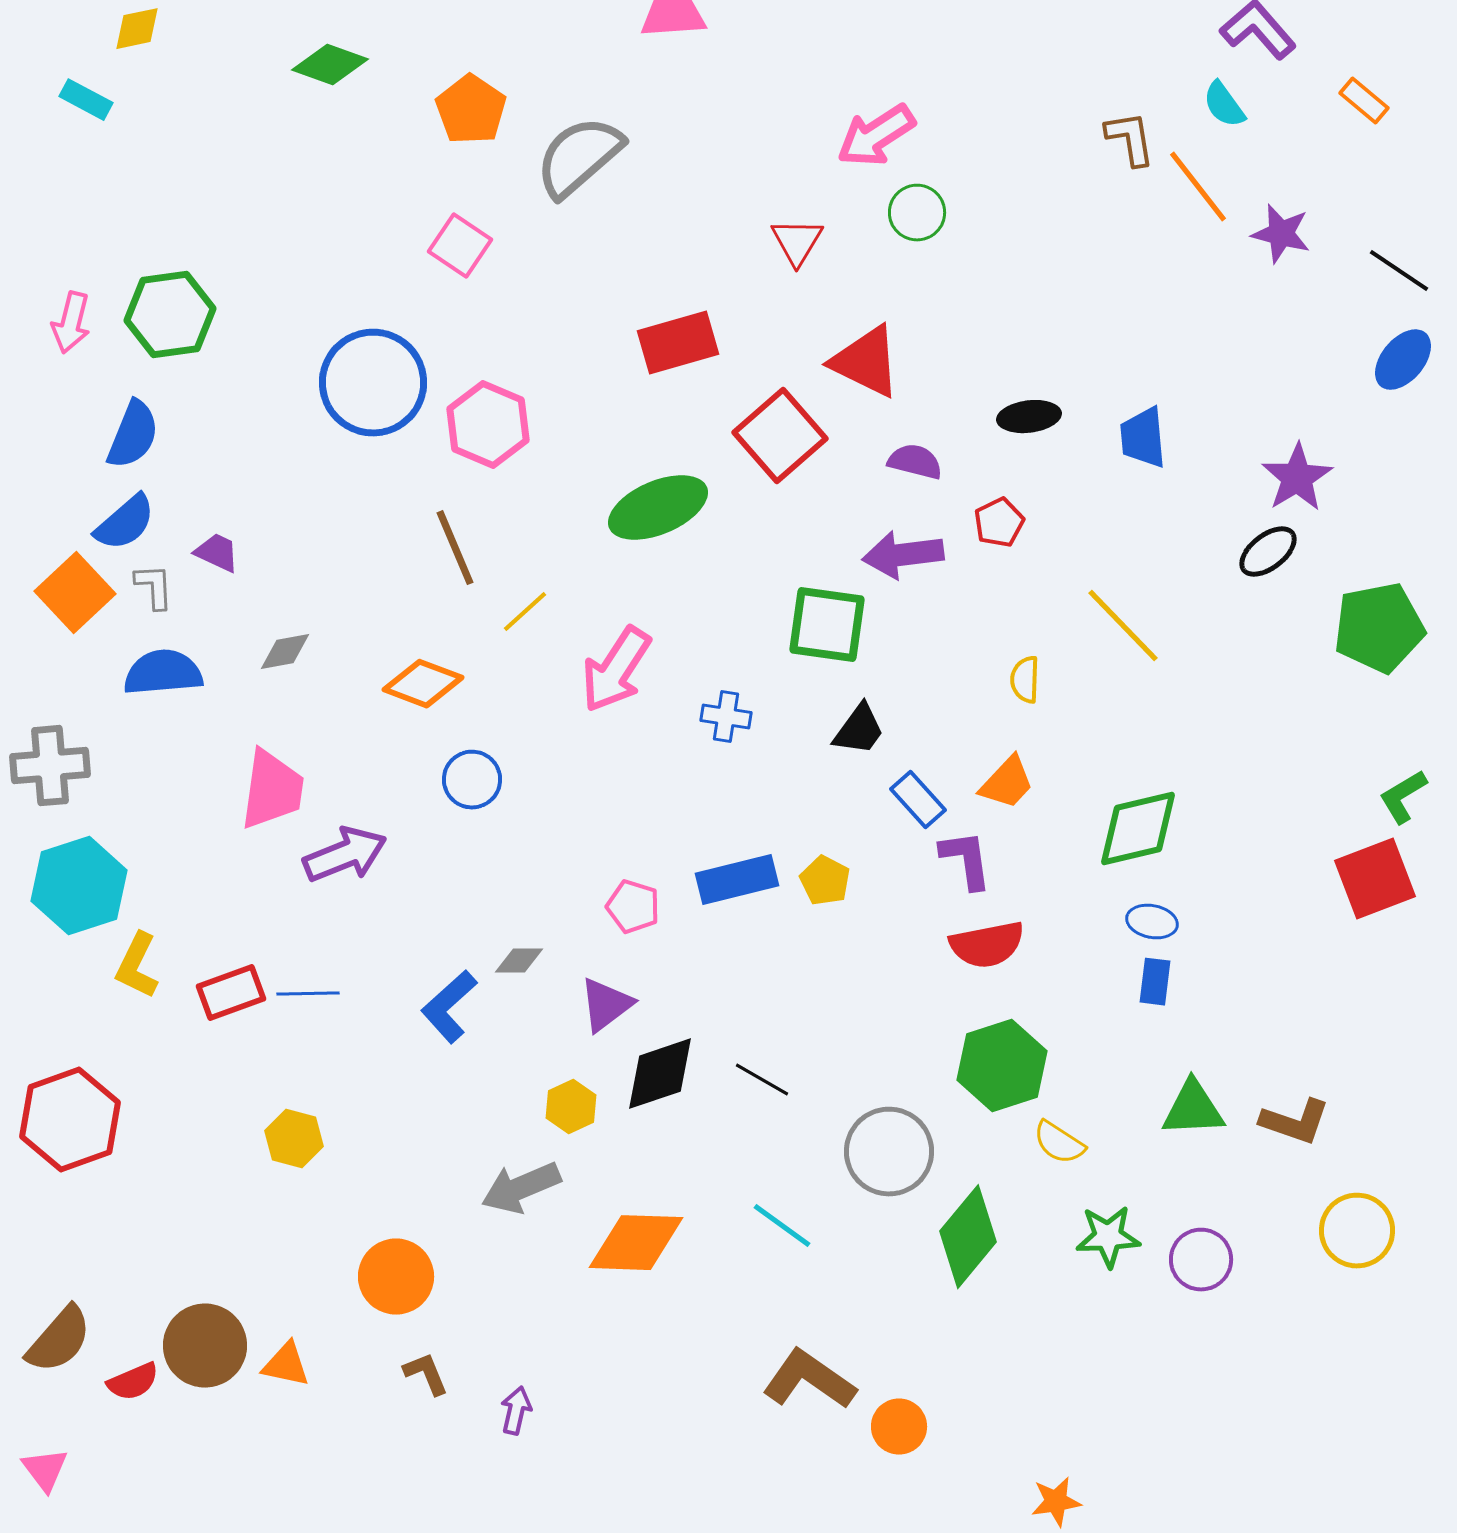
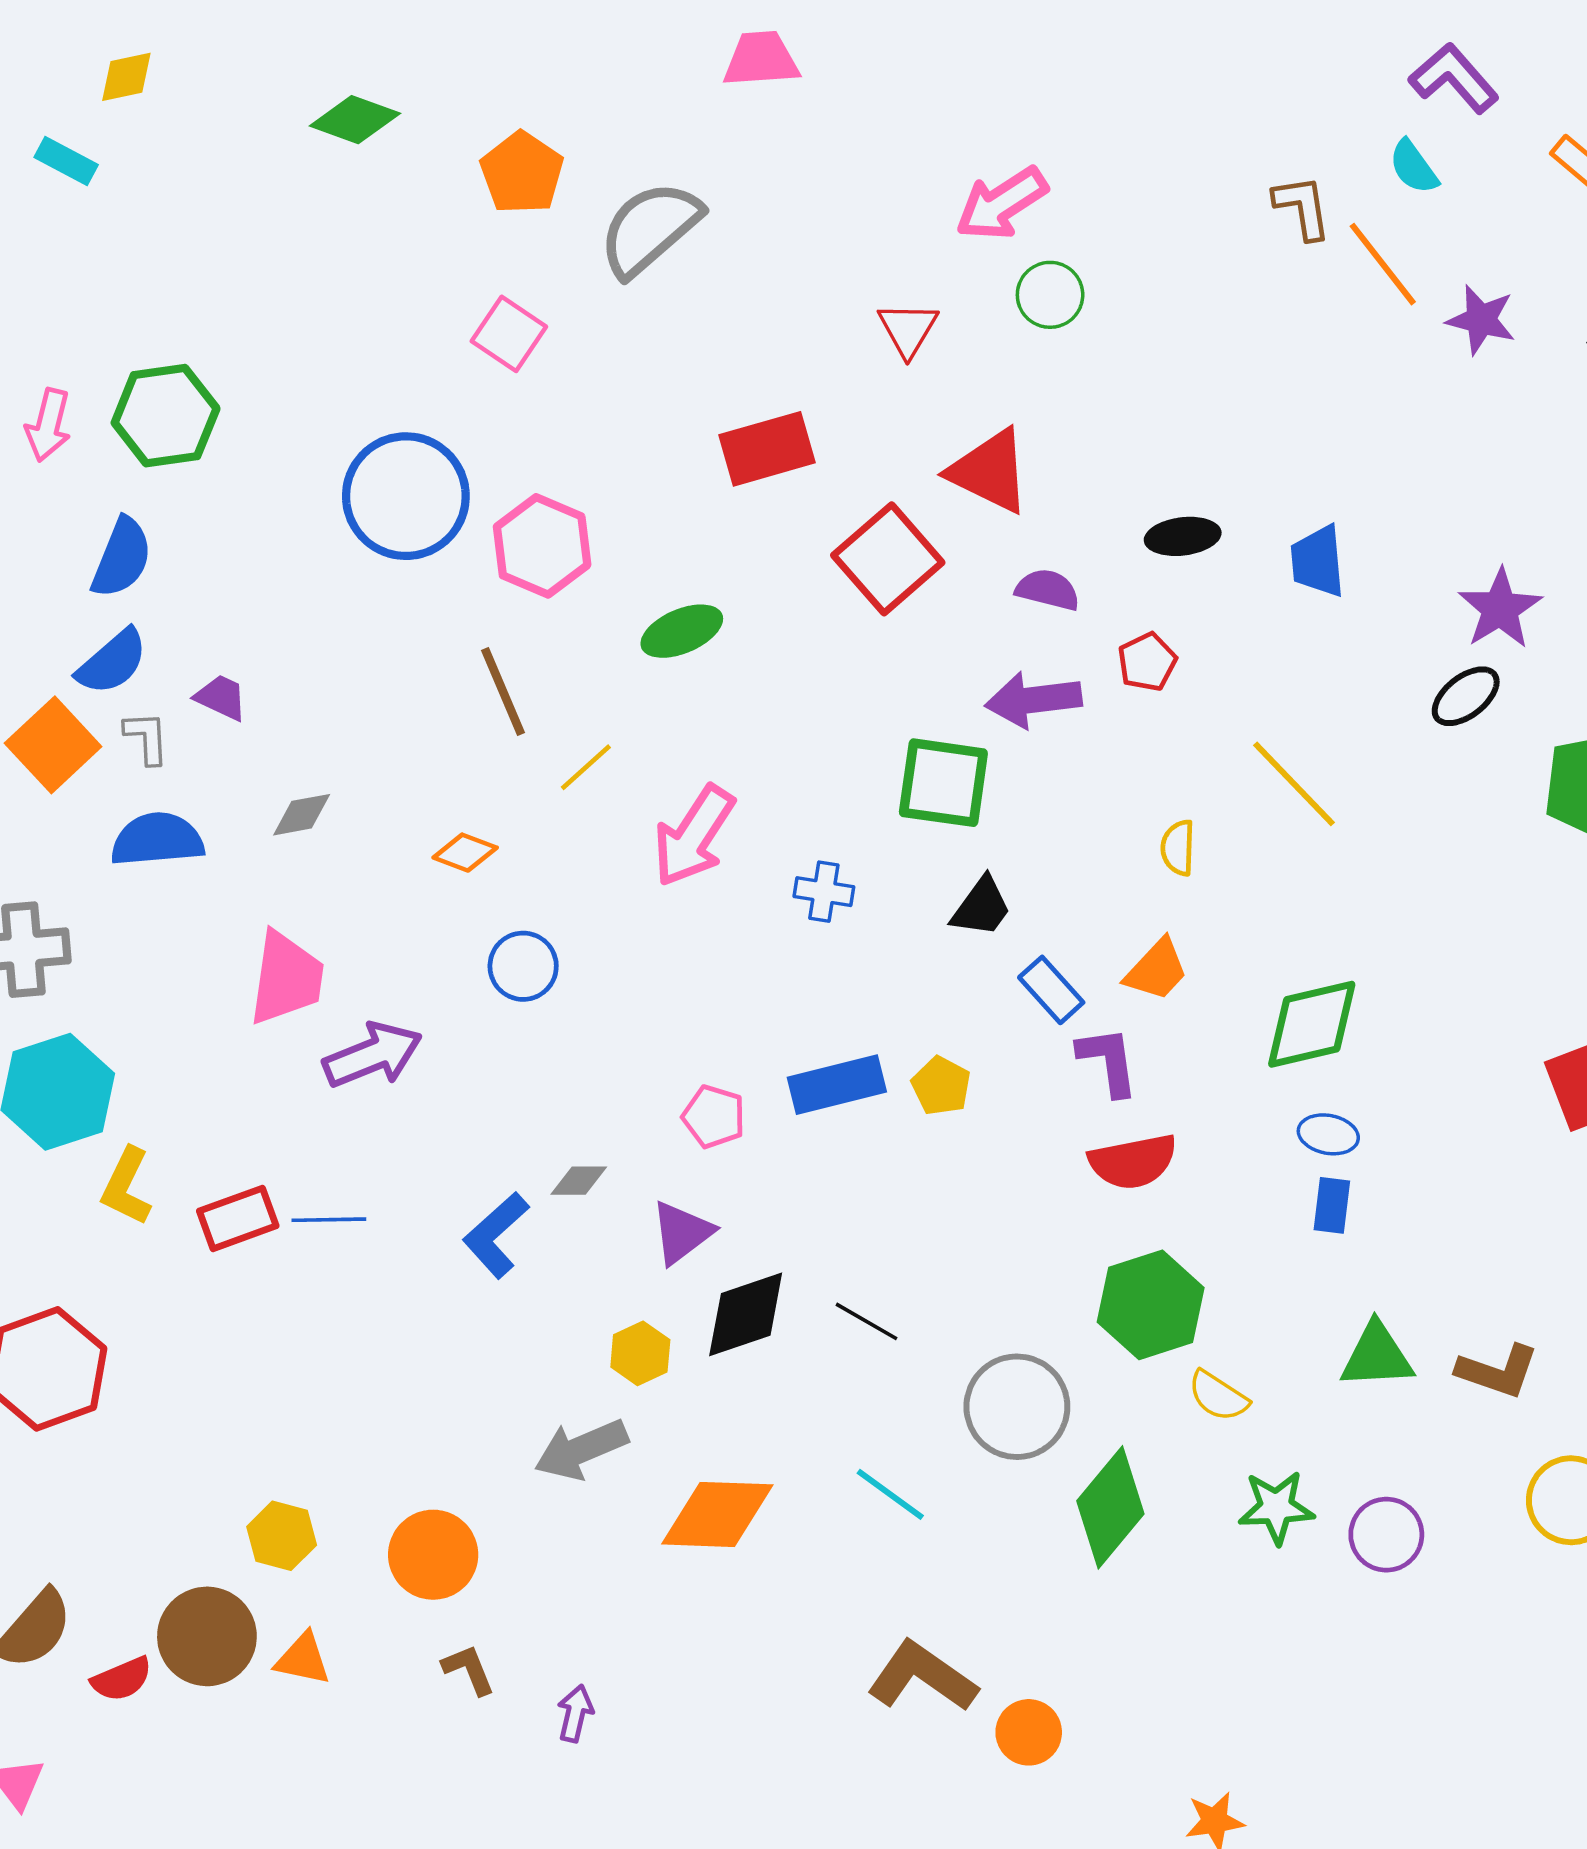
green ellipse: (658, 508) -> (682, 631), moved, size x0.7
orange diamond: (423, 684) -> (465, 853), size x0.7
yellow hexagon: (294, 1139) -> (282, 1536), moved

